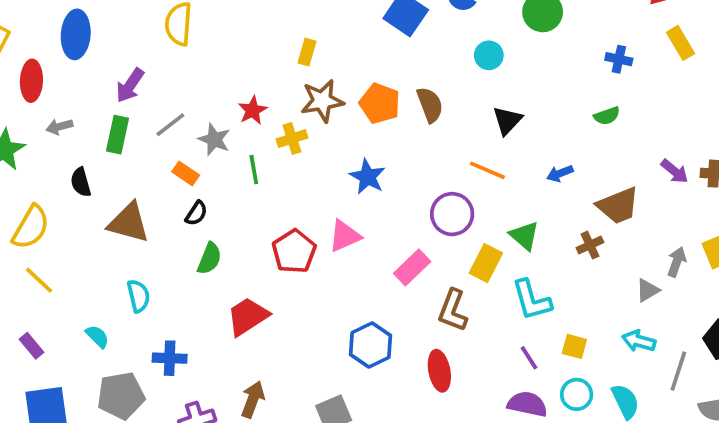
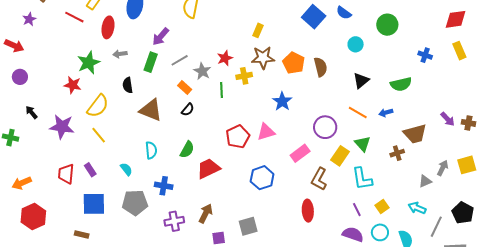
green semicircle: (607, 116) -> (401, 84), moved, size x1.5
orange line: (487, 170) -> (358, 112), moved
green semicircle: (209, 258) -> (187, 150), moved
blue hexagon: (370, 345) -> (262, 178), moved
yellow square: (574, 346) -> (382, 207), turned 32

